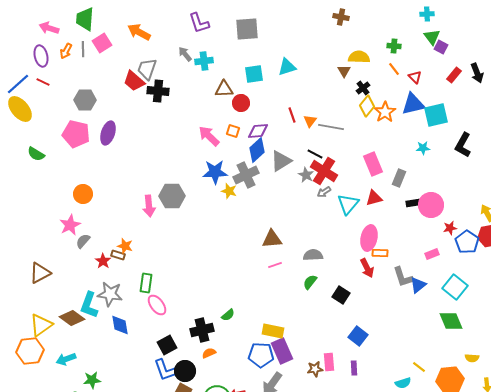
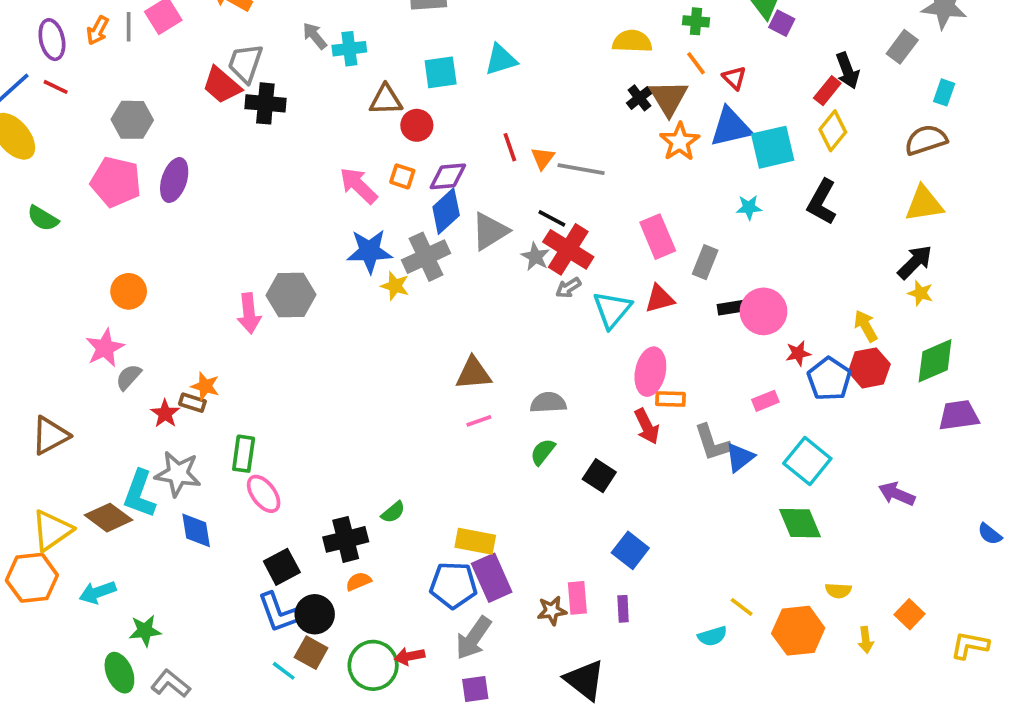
brown triangle: (344, 71) -> (669, 98), moved, size x1.6
red rectangle: (454, 75) -> (827, 91), moved
yellow diamond: (367, 106) -> (833, 131), moved

